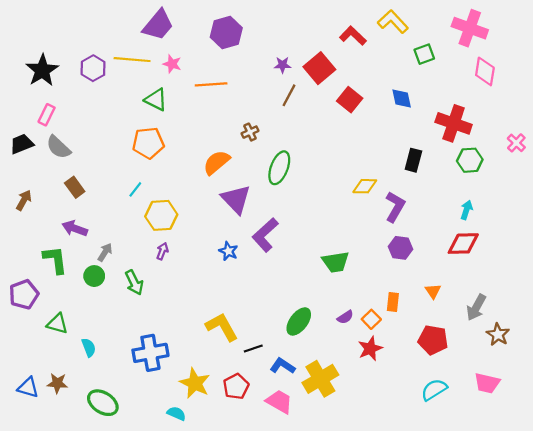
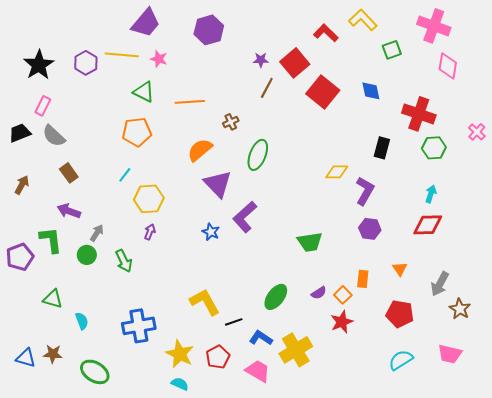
orange line: (211, 84) -> (190, 102), moved
red square: (350, 100) -> (323, 92), size x1.4
purple pentagon: (24, 294) -> (20, 257), moved
cyan semicircle: (176, 413) -> (180, 384), moved

